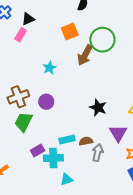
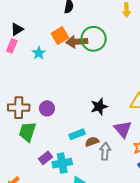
brown arrow: (85, 55) -> (77, 42), moved, turned 65
cyan star: (49, 68) -> (39, 53), moved
brown cross: (18, 97) -> (19, 108), turned 30
black star: (98, 108) -> (99, 107), turned -30
cyan rectangle: (67, 139) -> (77, 134), moved

